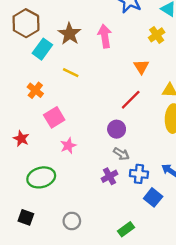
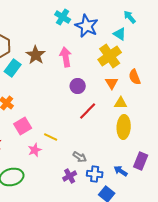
yellow cross: (157, 35) -> (110, 56), size x1.6
orange triangle: (141, 67) -> (112, 83), moved
yellow line: (71, 73) -> (51, 137), moved
purple circle: (117, 129) -> (78, 86), moved

